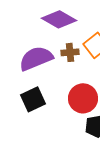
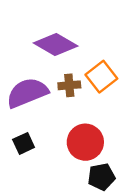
black square: (33, 99) -> (24, 143), size x0.7

